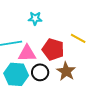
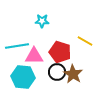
black circle: (40, 72) -> (57, 72), moved

